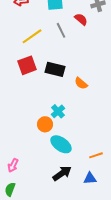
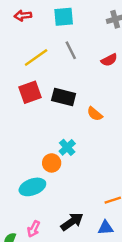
red semicircle: (81, 19) -> (109, 60), moved, turned 112
cyan ellipse: (61, 144) -> (32, 187), moved, turned -55
pink arrow: (13, 165) -> (34, 229), moved

